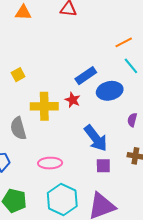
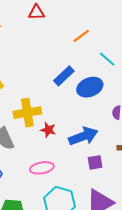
orange line: (124, 42) -> (81, 36), moved
red star: (73, 100) -> (48, 130), moved
blue arrow: (96, 138) -> (83, 136), turned -64

